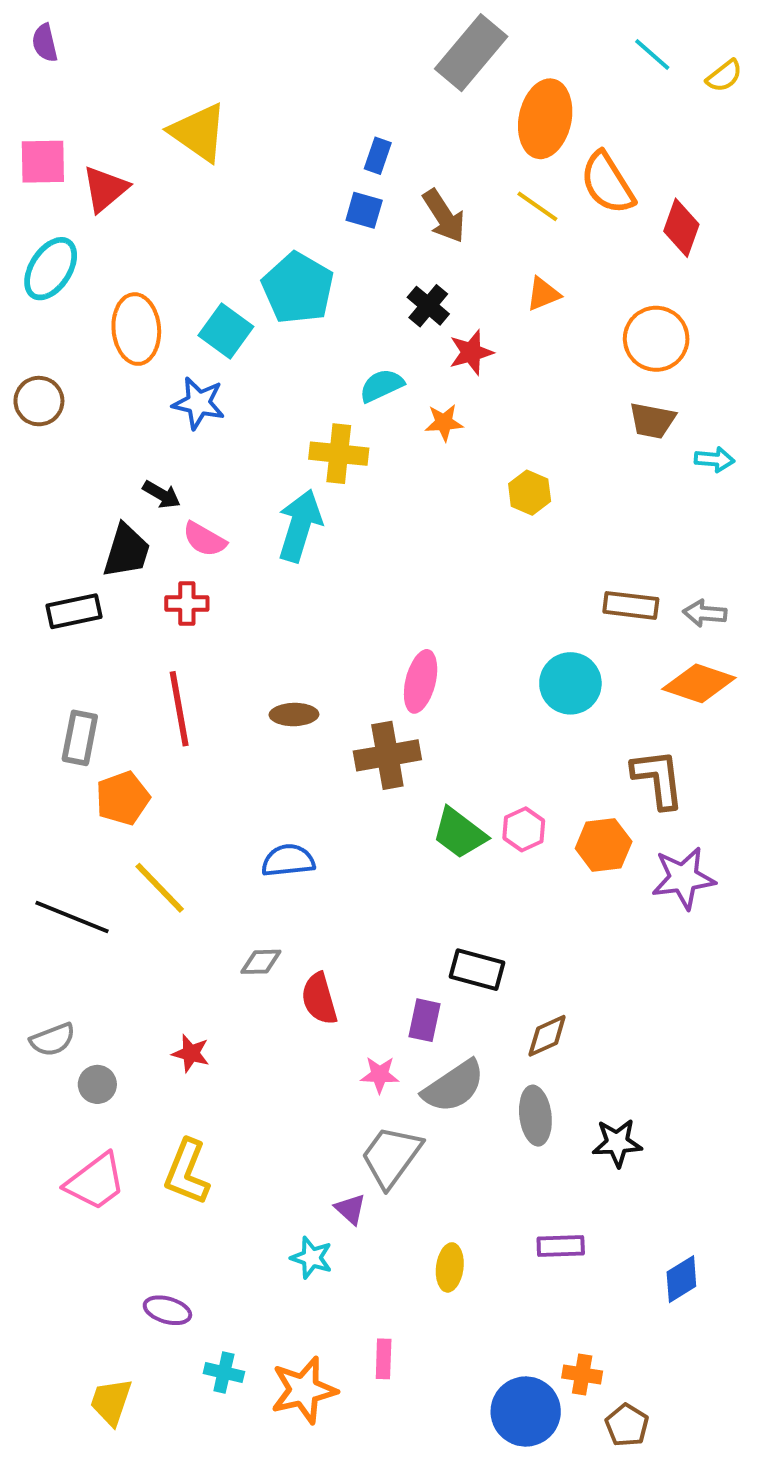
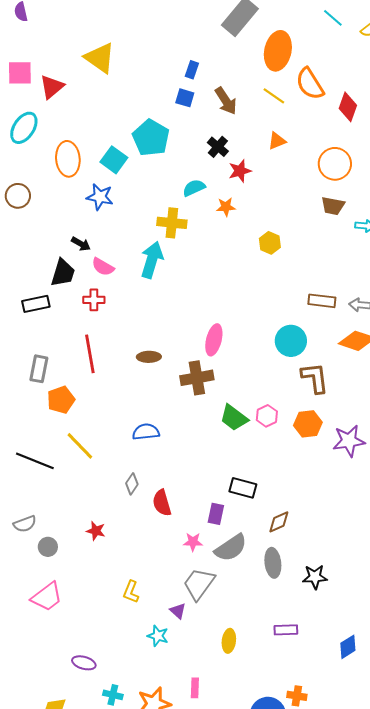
brown L-shape: (658, 779) -> (315, 378), moved
gray diamond: (261, 962) -> (132, 484), turned -55
yellow L-shape: (187, 1172) -> (131, 592), moved, size x0.7

